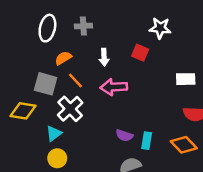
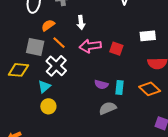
red square: (140, 53) -> (116, 49), moved

